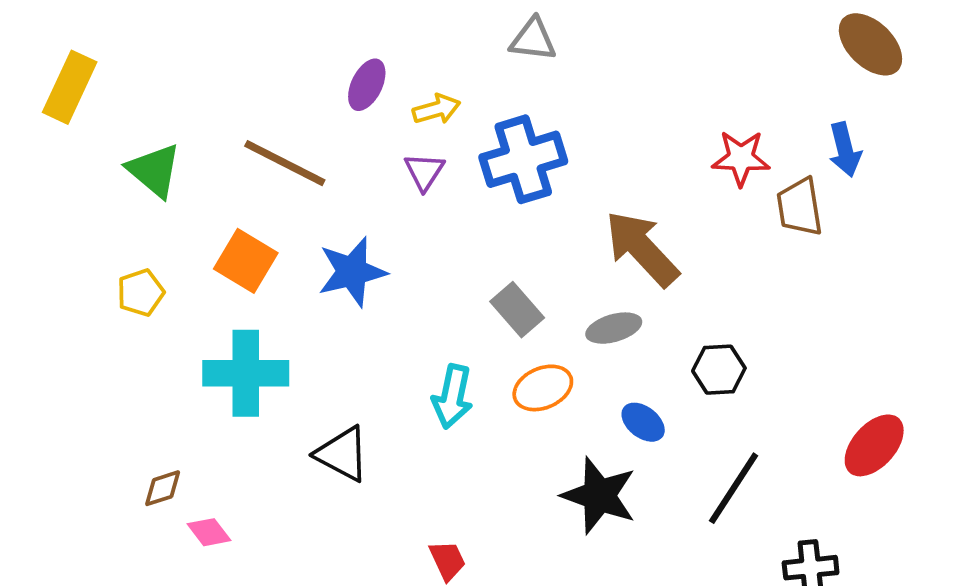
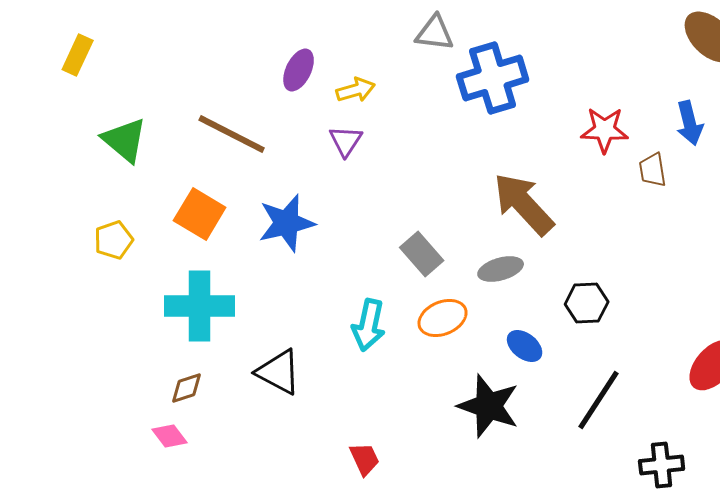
yellow rectangle: (70, 87) -> (78, 55), moved, size x0.7
blue cross: (523, 159) -> (493, 78), moved
brown trapezoid: (800, 207) -> (653, 170), size x0.7
brown diamond: (163, 488) -> (187, 388), moved

